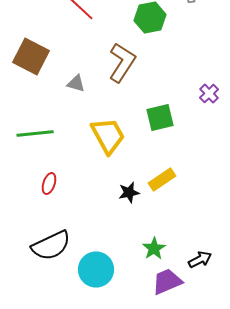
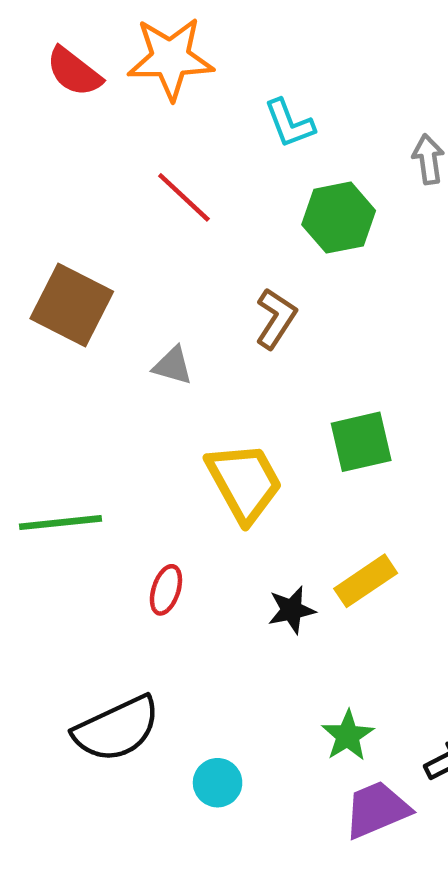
brown L-shape: (122, 63) -> (276, 318), size x0.7
green line: (35, 134) -> (61, 523), moved
red ellipse: (49, 184) -> (166, 590), moved
cyan circle: (96, 270) -> (218, 783), size x0.6

